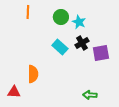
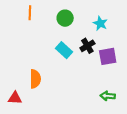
cyan star: (79, 22) -> (100, 23), moved
green arrow: (90, 95) -> (108, 96), moved

